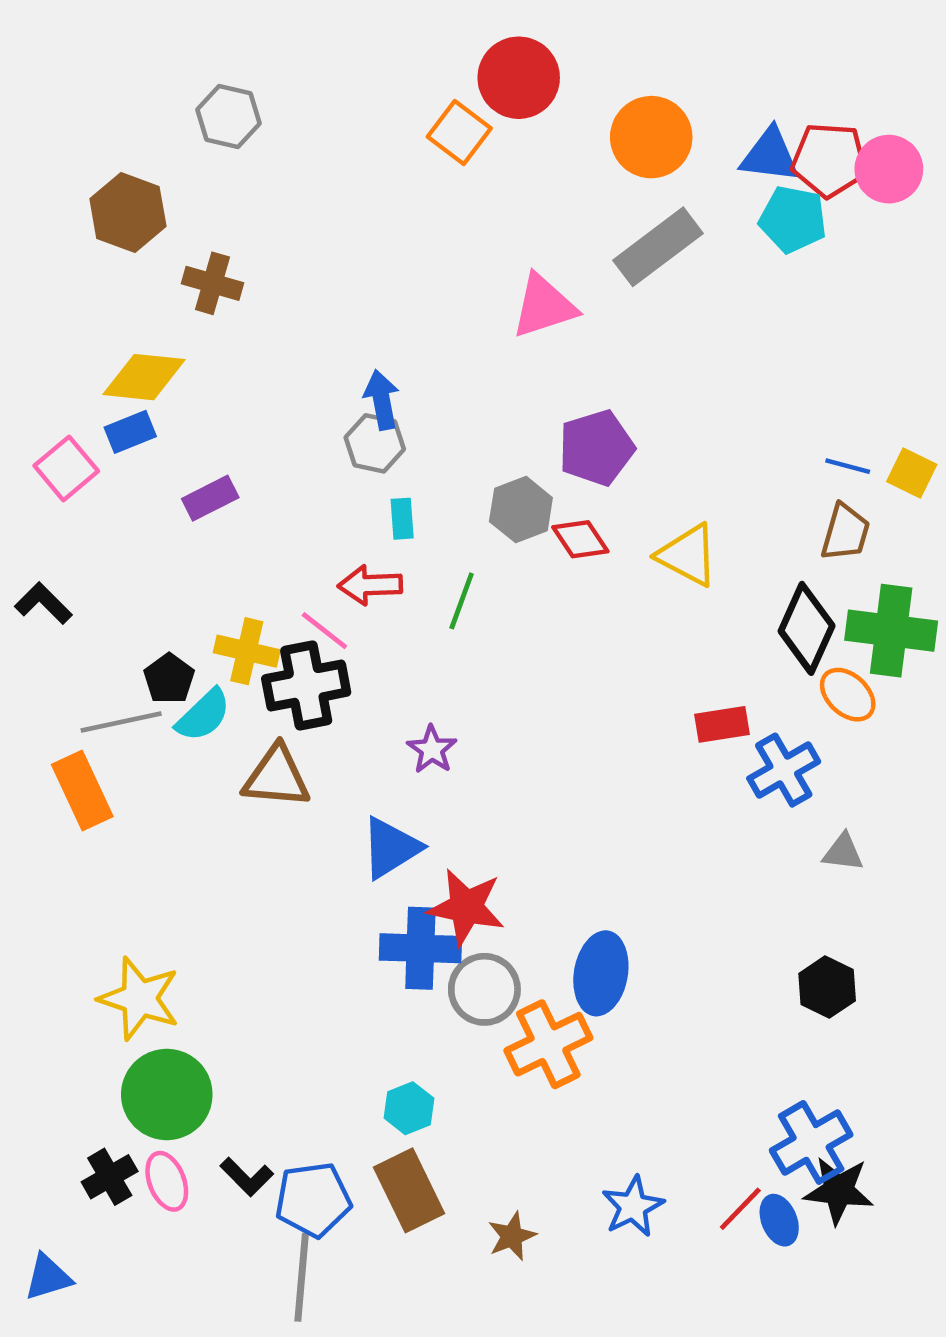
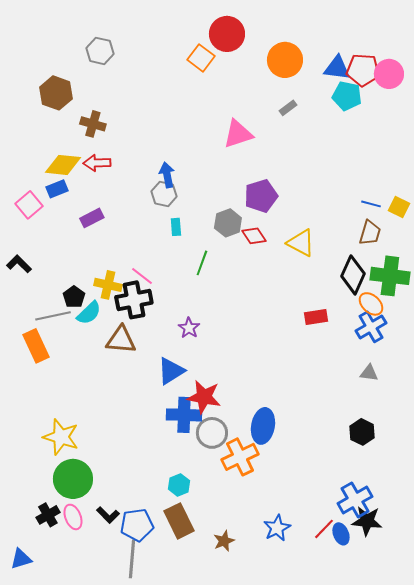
gray rectangle: (658, 247) -> (288, 108), size x0.5
red arrow: (370, 585) -> (97, 163), moved
blue cross: (784, 770) -> (371, 327), moved

